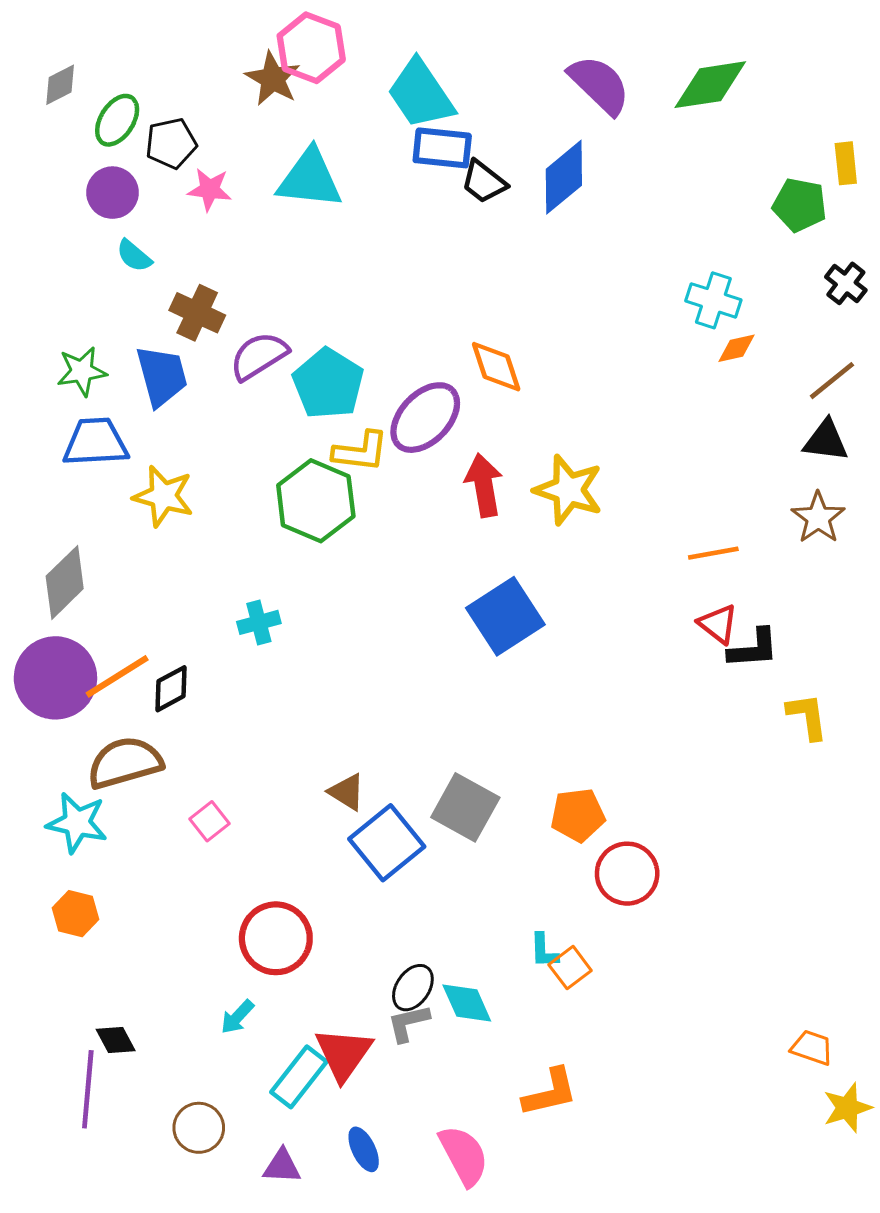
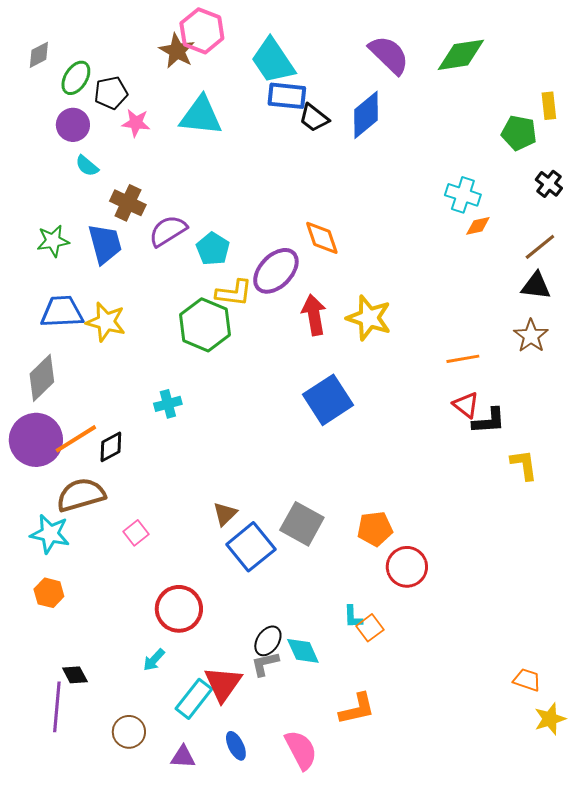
cyan pentagon: (328, 384) -> (213, 249), size x0.7
blue trapezoid: (96, 442) -> (62, 312), moved
brown triangle: (347, 792) -> (225, 514), turned 44

